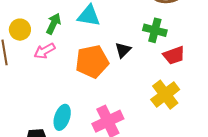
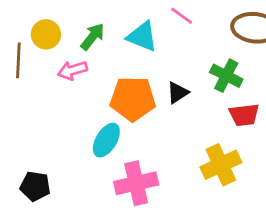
cyan ellipse: (62, 117) -> (106, 140), moved

